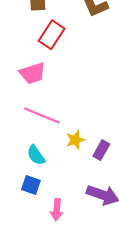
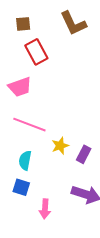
red rectangle: (52, 35) -> (36, 52), turned -60
cyan semicircle: (36, 155) -> (25, 160), turned 48

